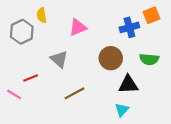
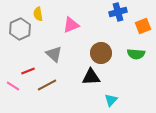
orange square: (151, 15) -> (143, 26), moved
blue cross: (129, 27) -> (118, 12), moved
black triangle: (128, 85) -> (91, 77), moved
brown line: (75, 93) -> (47, 85), moved

